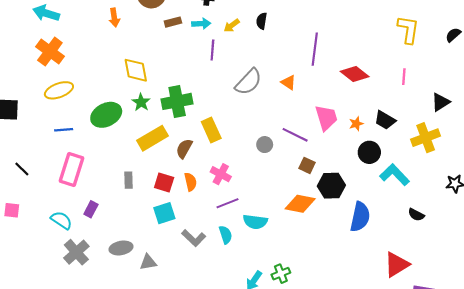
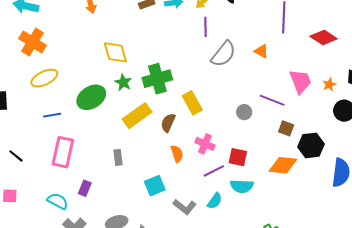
purple line: (212, 50) -> (206, 27), moved
red square: (164, 182) -> (238, 157), moved
cyan semicircle: (226, 235) -> (215, 201), turned 60

